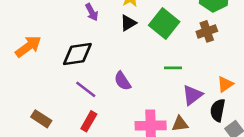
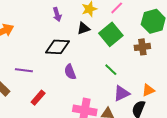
black diamond: (77, 54) -> (58, 47), moved
green line: (173, 68) -> (111, 70), turned 32
purple line: (86, 89) -> (24, 70), moved, turned -42

